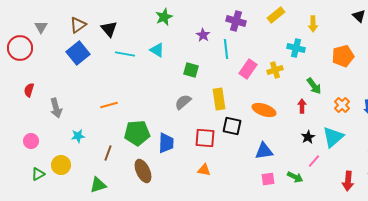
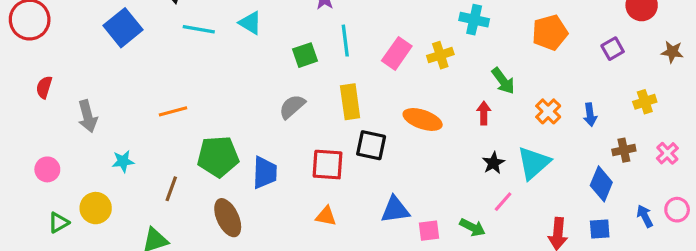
cyan line: (226, 49) -> (345, 41), moved
green square: (191, 70) -> (305, 55), turned -35
blue triangle: (264, 151) -> (395, 210), moved

